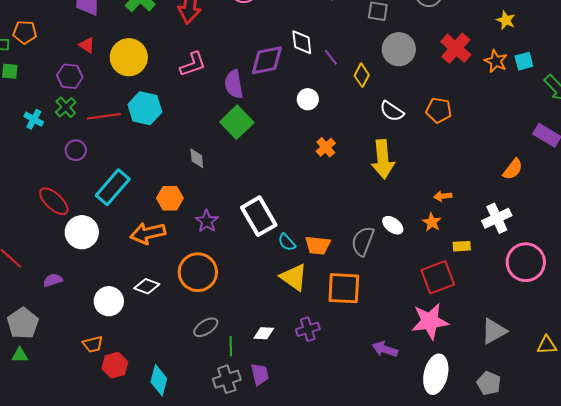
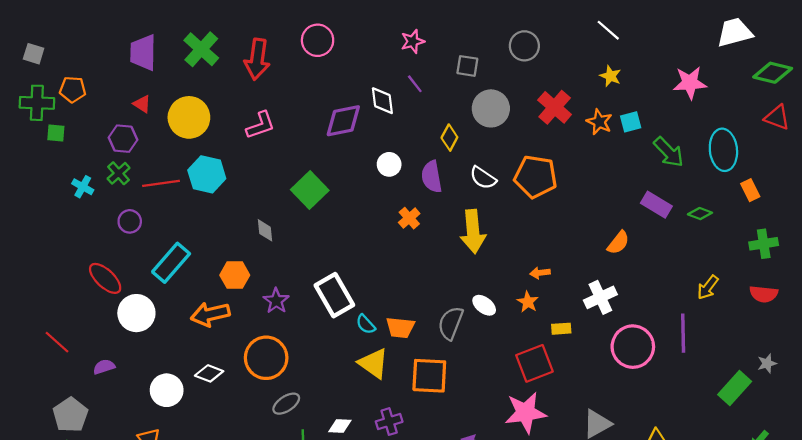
purple line: (331, 57) -> (415, 84), moved
purple semicircle: (234, 84) -> (432, 177), moved
orange pentagon: (439, 110) -> (536, 177), size x1.5
gray ellipse: (206, 327) -> (286, 404), moved

